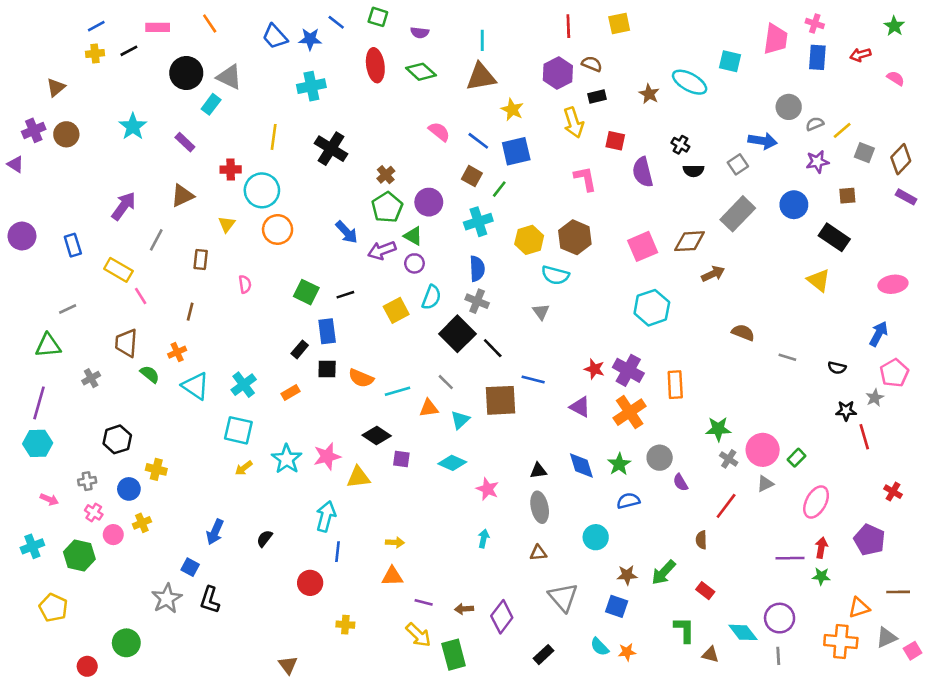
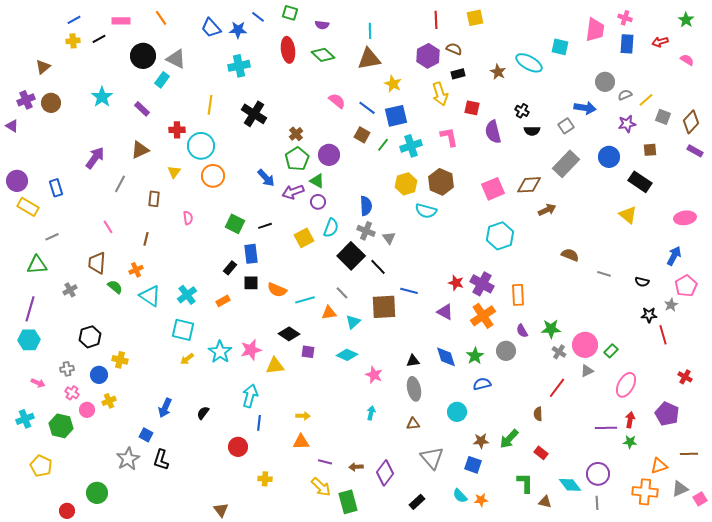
cyan cross: (478, 222) -> (411, 146), moved
yellow rectangle: (118, 270) -> (28, 207), moved
gray triangle: (541, 312) -> (389, 238), moved
purple semicircle: (680, 482) -> (522, 331), moved

